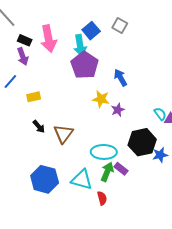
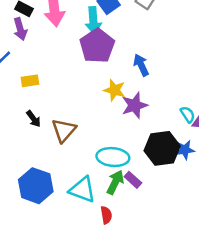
purple star: (118, 110) -> (135, 105), size x1.5
blue star: (160, 155) -> (185, 150), moved

